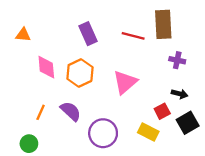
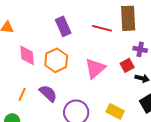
red square: (162, 111) -> (127, 65), moved

